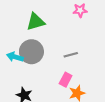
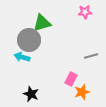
gray circle: (31, 52) -> (29, 40), moved
gray line: (71, 55) -> (91, 56), moved

